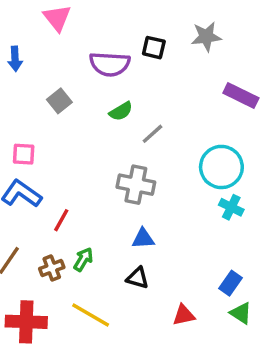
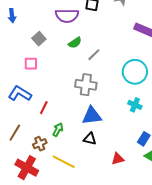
pink square: (24, 154) -> (31, 64), moved
cyan cross: (231, 207) -> (135, 105), moved
blue triangle: (143, 239) -> (92, 116), size x1.5
brown cross: (52, 268) -> (40, 144), moved
red cross: (26, 322) -> (27, 168), turned 30

